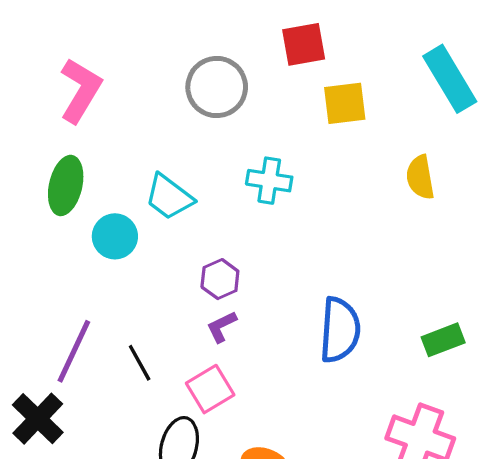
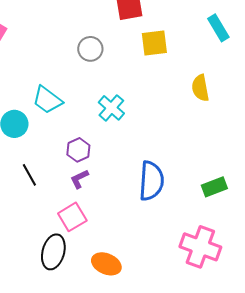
cyan rectangle: (450, 79) -> (218, 28), size x0.7
gray circle: (217, 87) -> (90, 49), moved, size x0.7
cyan cross: (269, 181) -> (111, 108), moved, turned 32
black line: (140, 363) -> (29, 175), moved

